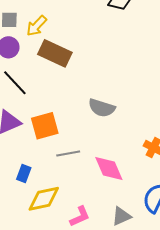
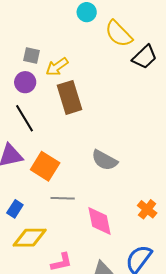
brown rectangle: (55, 53) -> (69, 97), turned 36
orange square: (45, 126) -> (45, 166), turned 36

